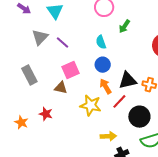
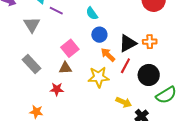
purple line: (62, 42) -> (56, 11), moved
red star: (46, 114) -> (57, 89), moved
yellow arrow: (108, 136) -> (124, 102), turned 42

